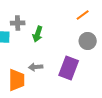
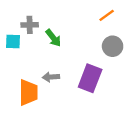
green arrow: (38, 34) -> (53, 38), turned -56

